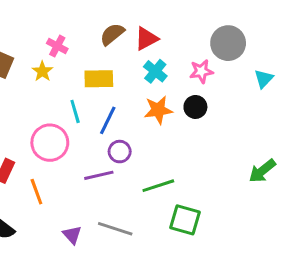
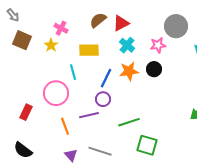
blue line: (108, 120) -> (106, 78), moved
orange line: (36, 192) -> (65, 126), moved

